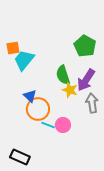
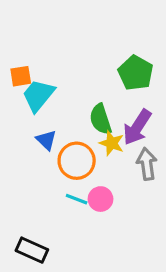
blue triangle: (30, 96) -> (46, 140), moved
orange circle: (38, 109) -> (77, 161), moved

